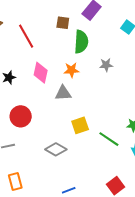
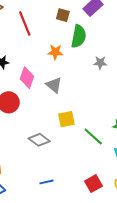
orange star: (71, 70) -> (55, 52), moved
pink diamond: (41, 73) -> (27, 78), moved
gray triangle: (63, 93) -> (54, 85), turned 36

